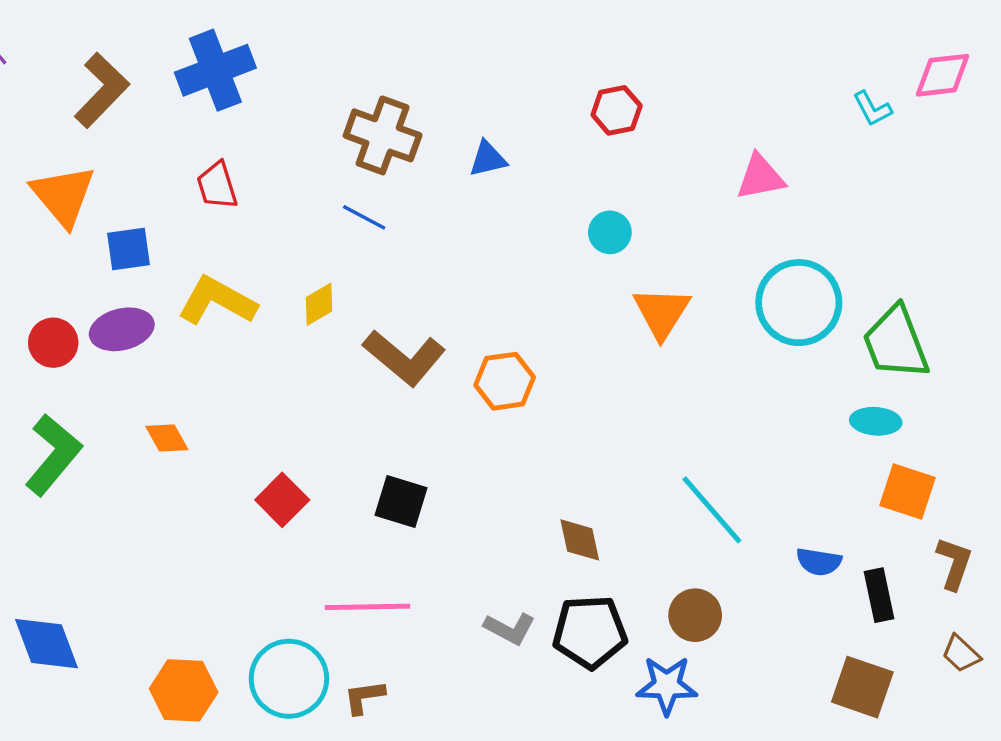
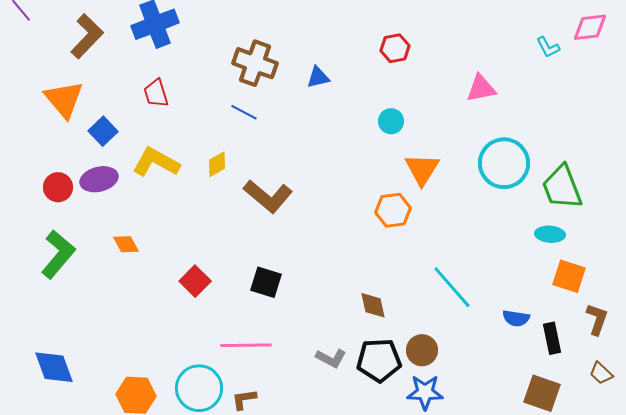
blue square: (128, 249) -> (103, 131), turned -36
orange hexagon: (505, 381) -> (393, 210), moved
brown circle: (695, 615) -> (422, 350), moved

